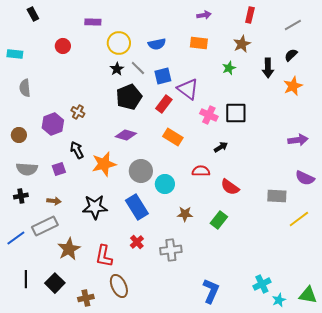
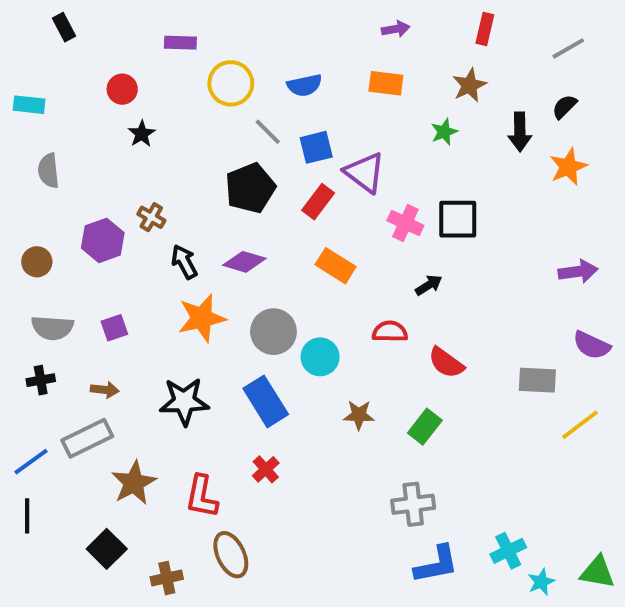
black star: (117, 69) -> (142, 134), moved
black arrow: (77, 150) -> (184, 262), moved
gray cross: (171, 250) -> (413, 504), moved
black line: (26, 279) -> (27, 516), moved
blue L-shape: (211, 291) -> (436, 564), moved, turned 55

